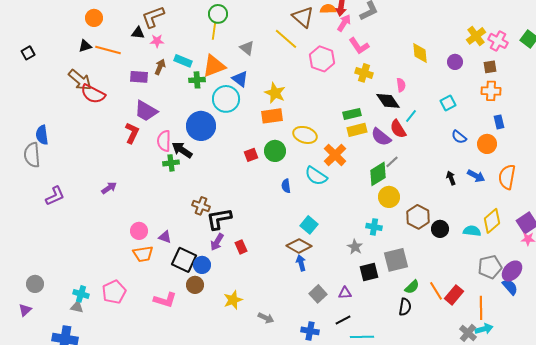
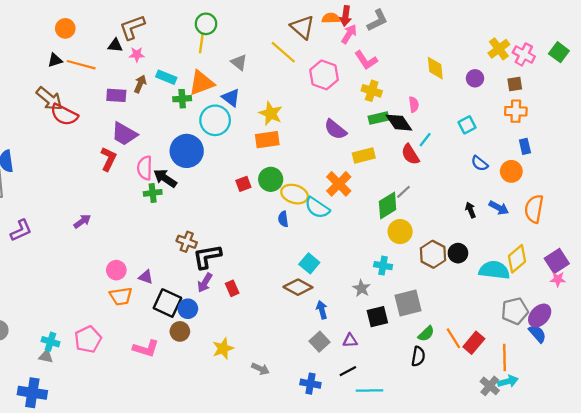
green rectangle: (352, 114) -> (379, 118), moved
yellow ellipse: (305, 135) -> (295, 194), moved
purple semicircle: (381, 137) -> (335, 129), moved
black circle: (440, 229) -> (458, 253), moved
cyan semicircle: (472, 231) -> (494, 270), size x1.5
blue arrow: (301, 263) -> (322, 310), moved

